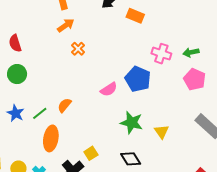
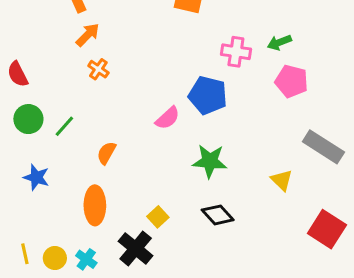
orange cross: (78, 49) -> (98, 69), moved
green line: (40, 113) -> (64, 126), moved
yellow triangle: (161, 132) -> (282, 180), moved

